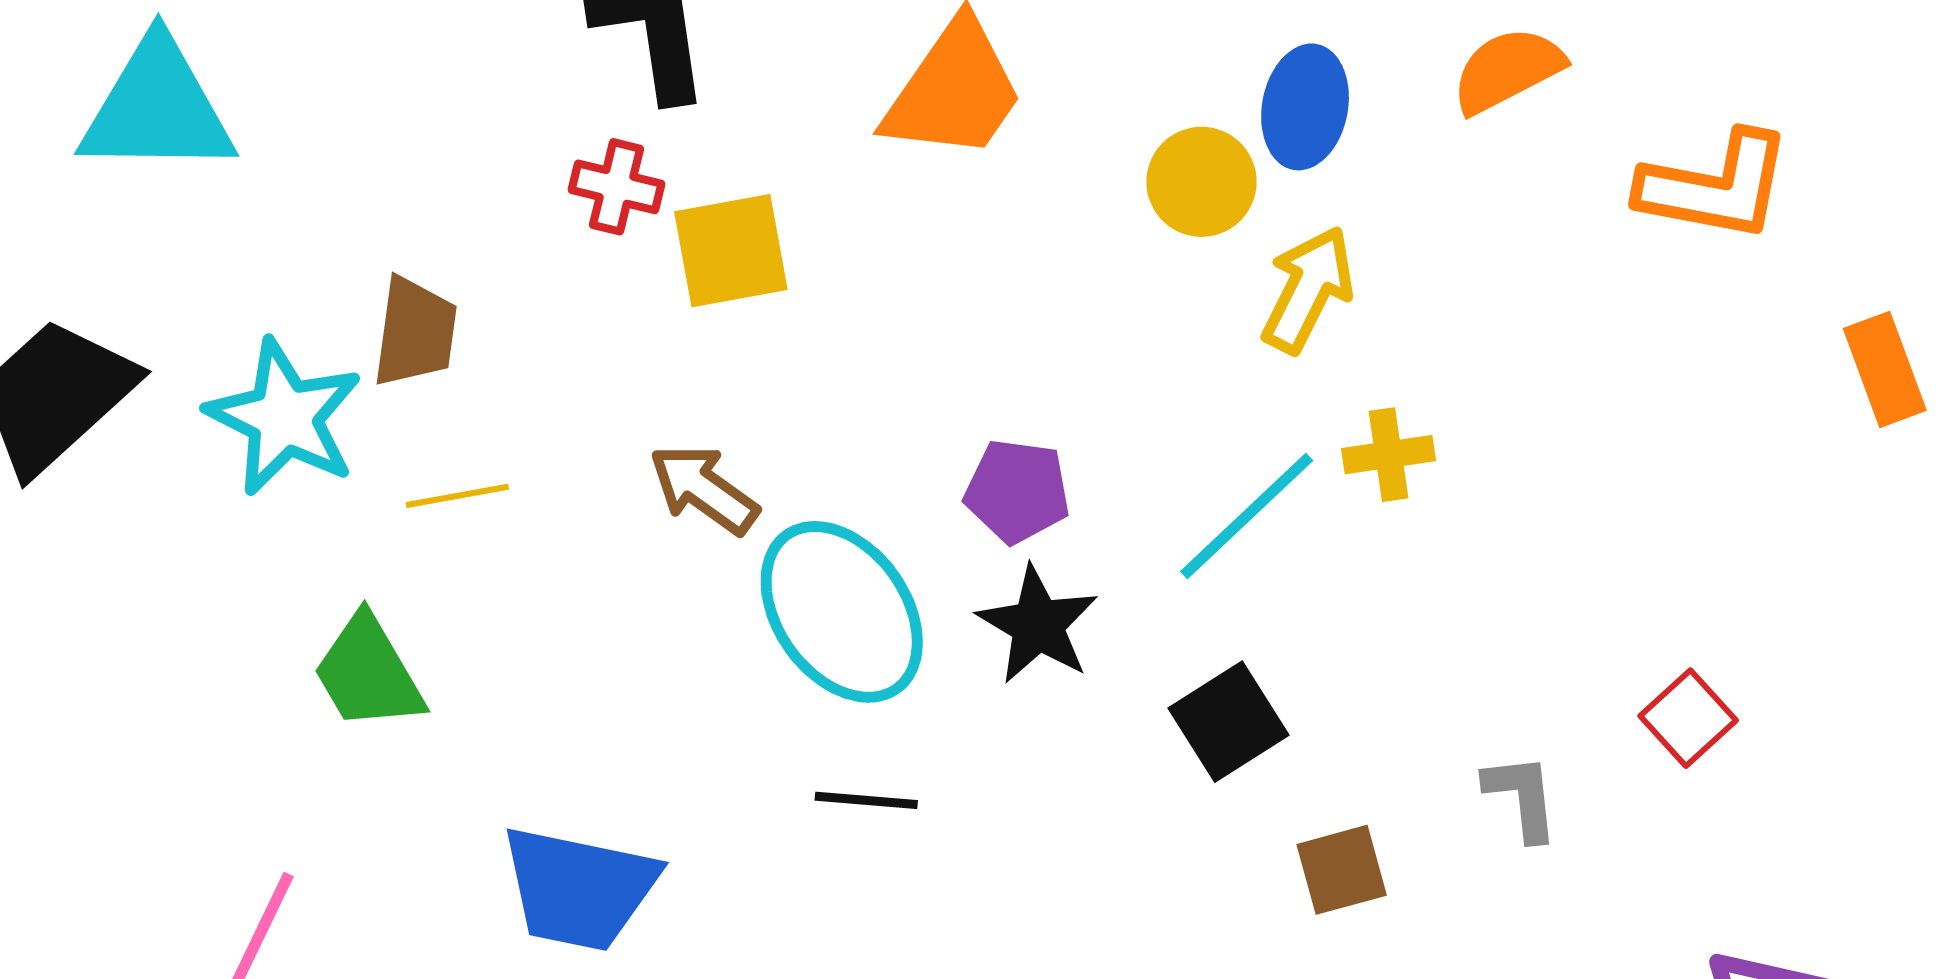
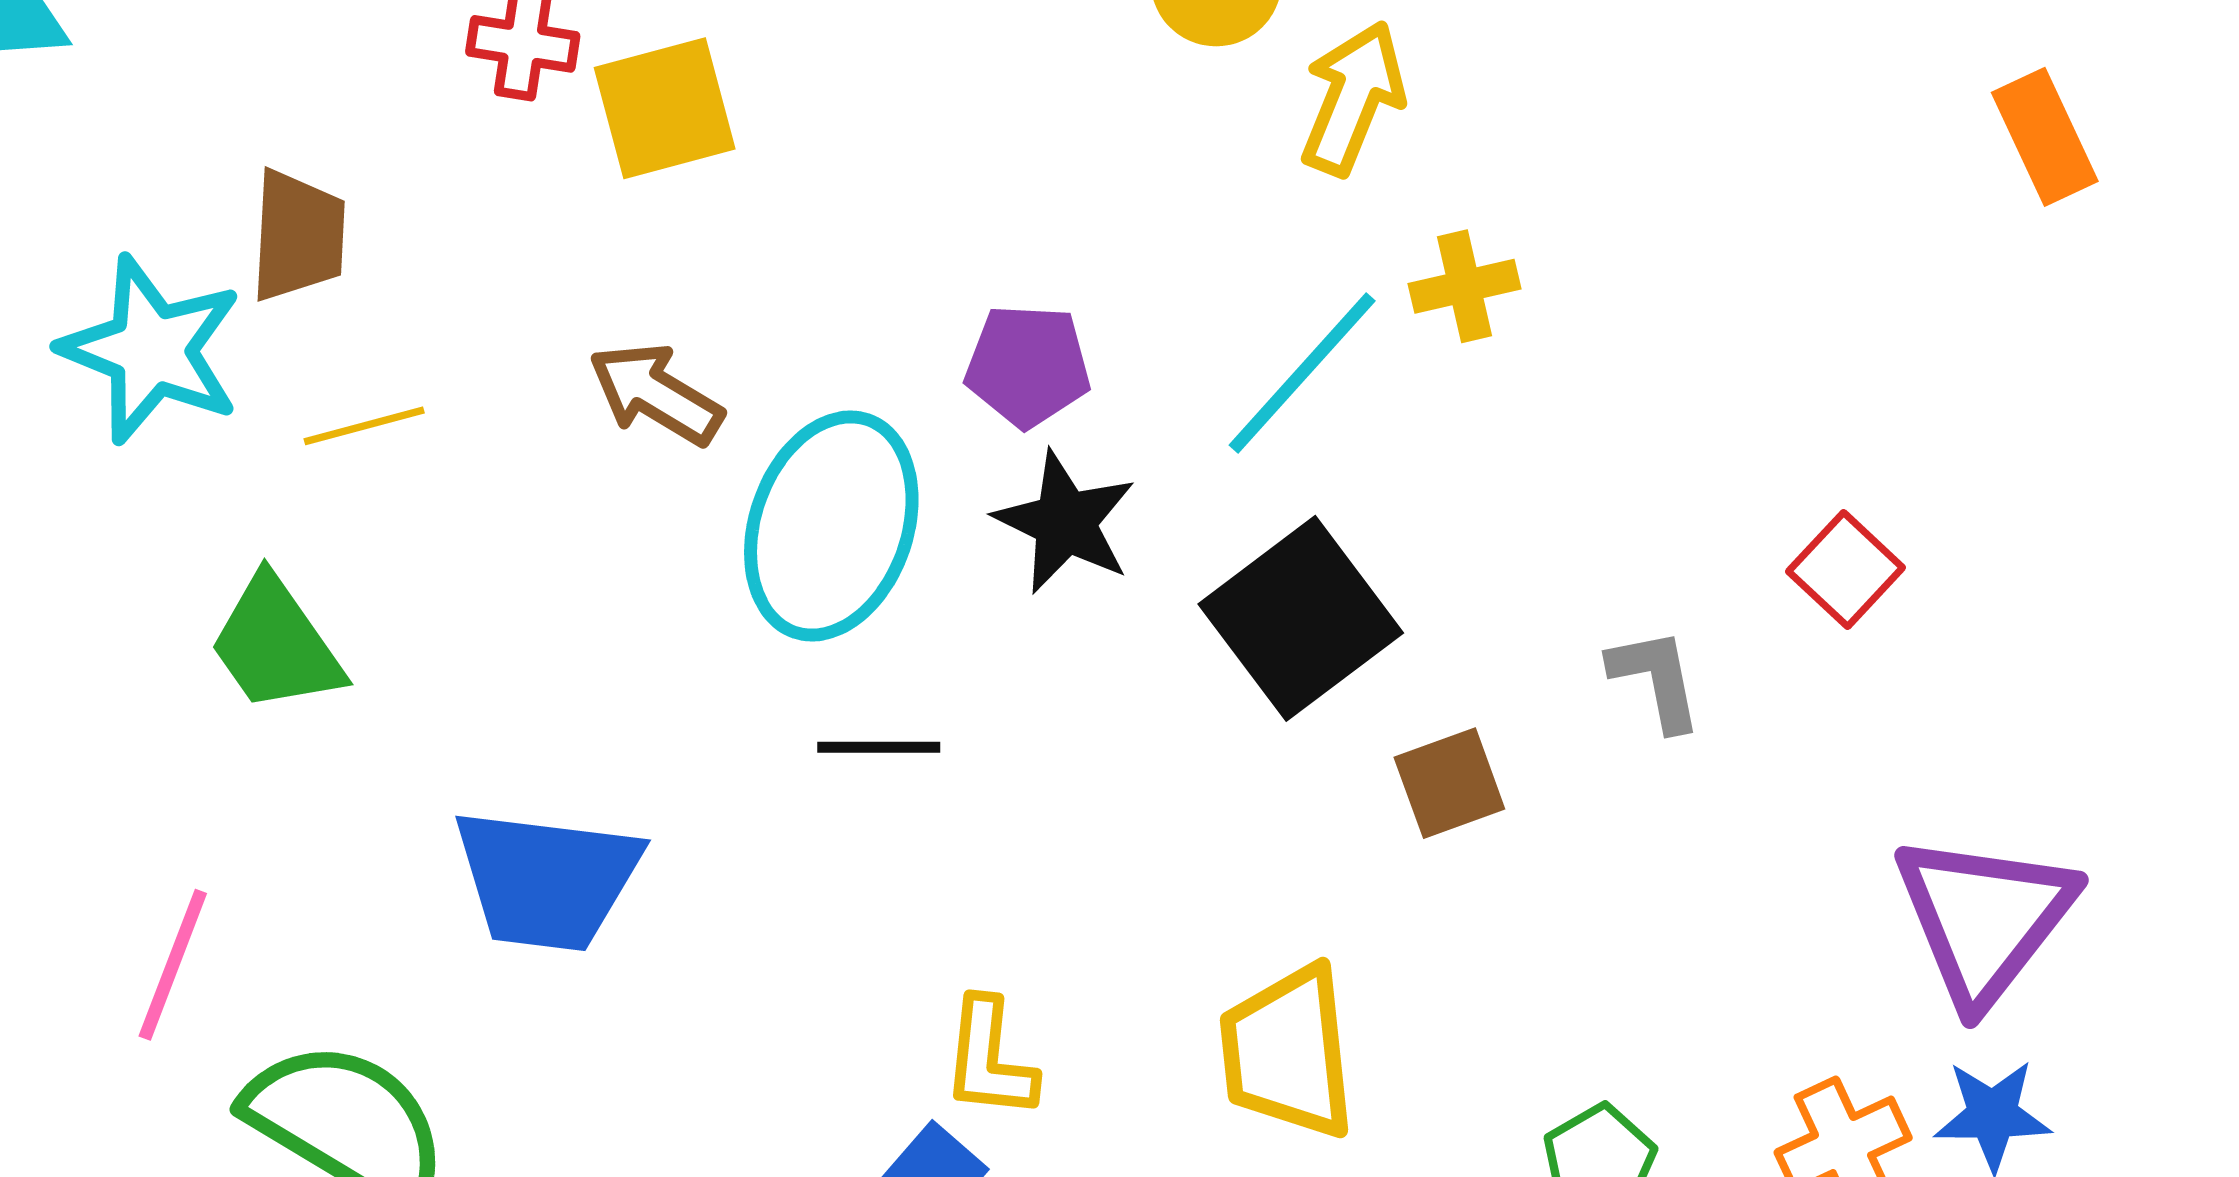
cyan ellipse: (842, 612) -> (831, 526), turned 59
black square: (1228, 722) -> (1301, 618), size x1.4

